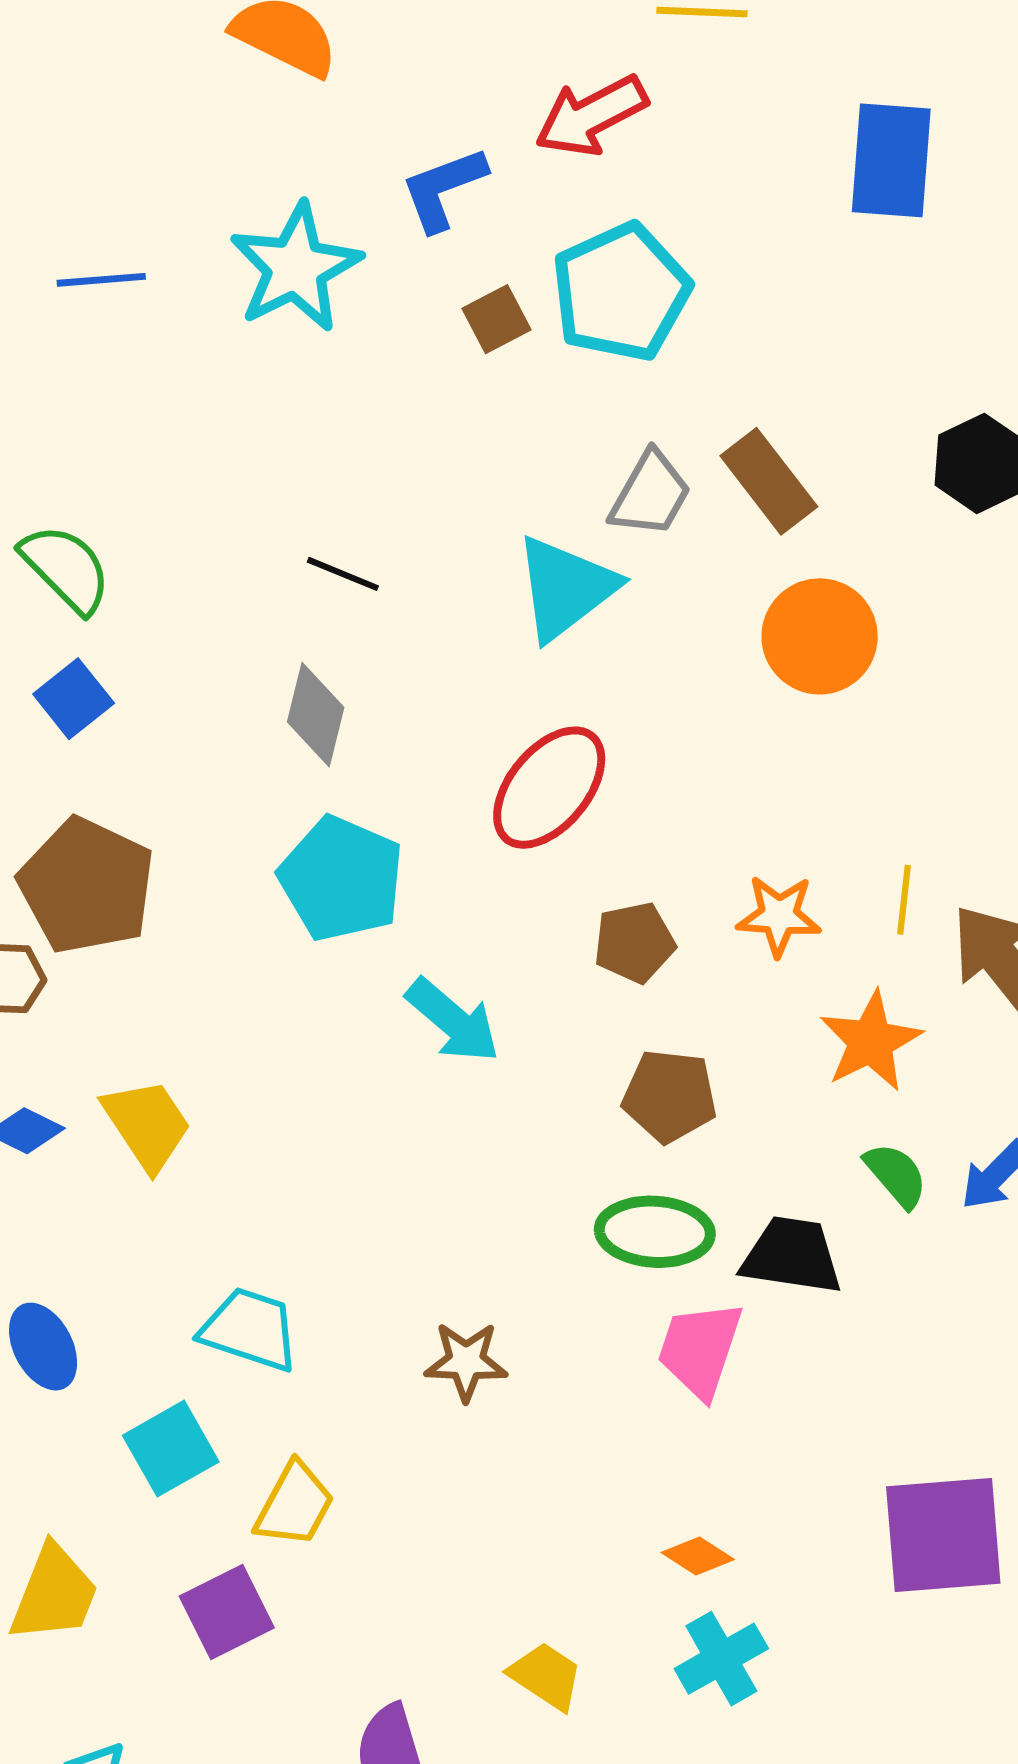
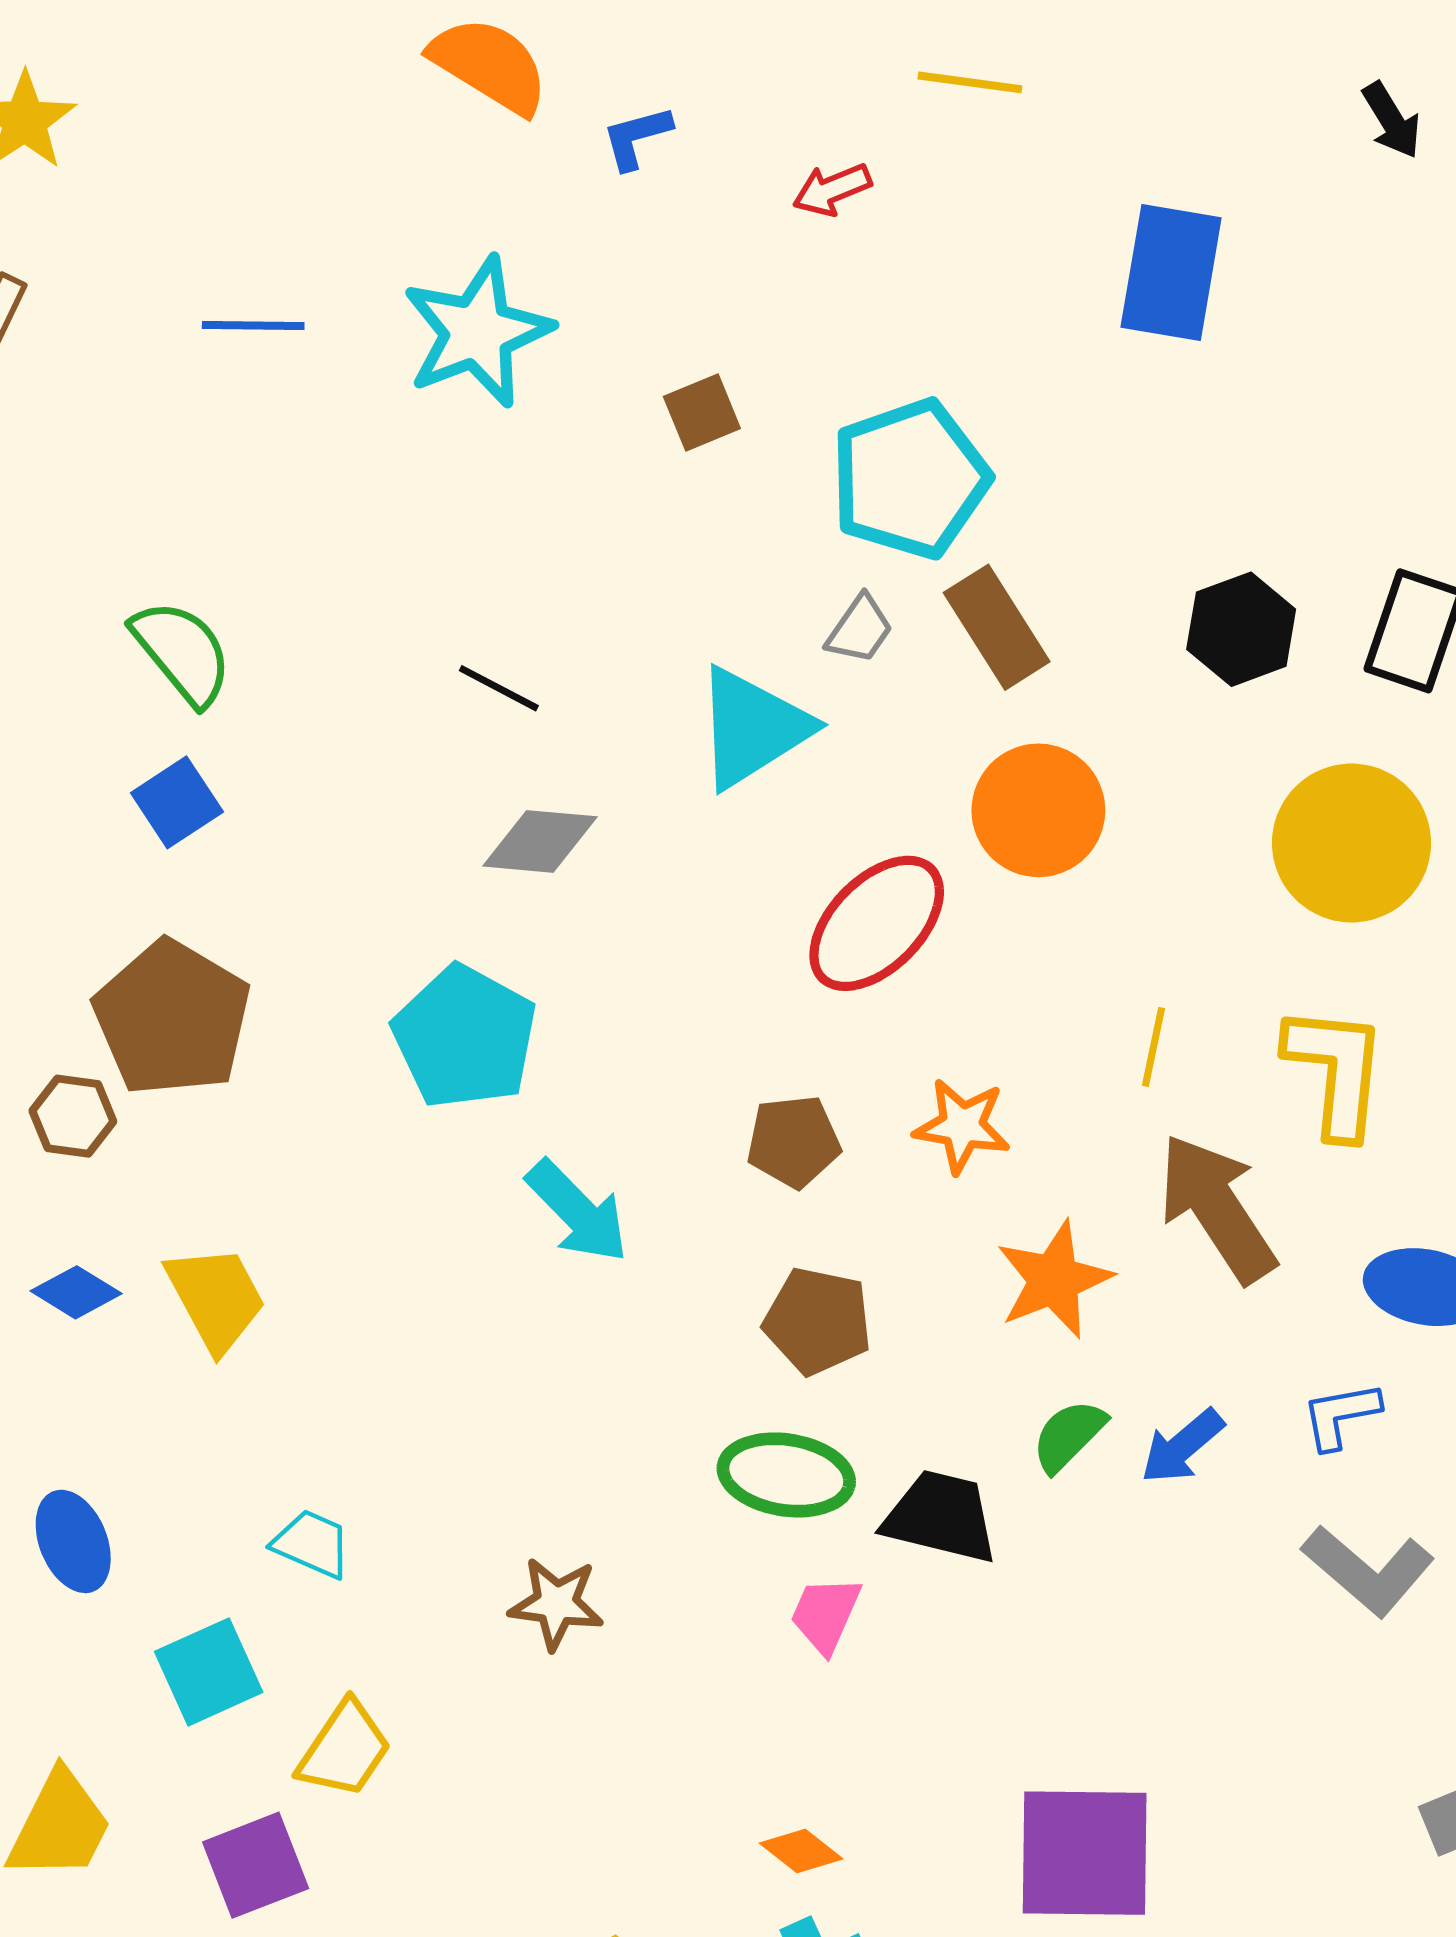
red arrow: (591, 116) -> (832, 189), size x0.6
blue L-shape: (443, 189) -> (637, 137), moved, size x0.7
cyan pentagon: (621, 292) -> (910, 479), moved
gray trapezoid: (650, 494) -> (860, 629), size x0.7
gray diamond: (316, 715) -> (540, 841), moved, turned 76
red ellipse: (549, 788) -> (877, 923), moved
yellow line: (904, 900) -> (1153, 1047), moved
green semicircle: (896, 1175) -> (1069, 1436), turned -100
cyan trapezoid: (250, 1329) -> (312, 1544), size x0.7
pink trapezoid: (700, 1349) -> (825, 1614), size x0.7

